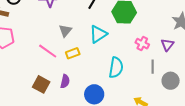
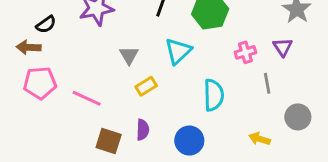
pink cross: (142, 44) -> (245, 52), turned -32
pink line: (48, 51) -> (87, 98), moved
gray circle: (171, 81) -> (298, 117), moved

